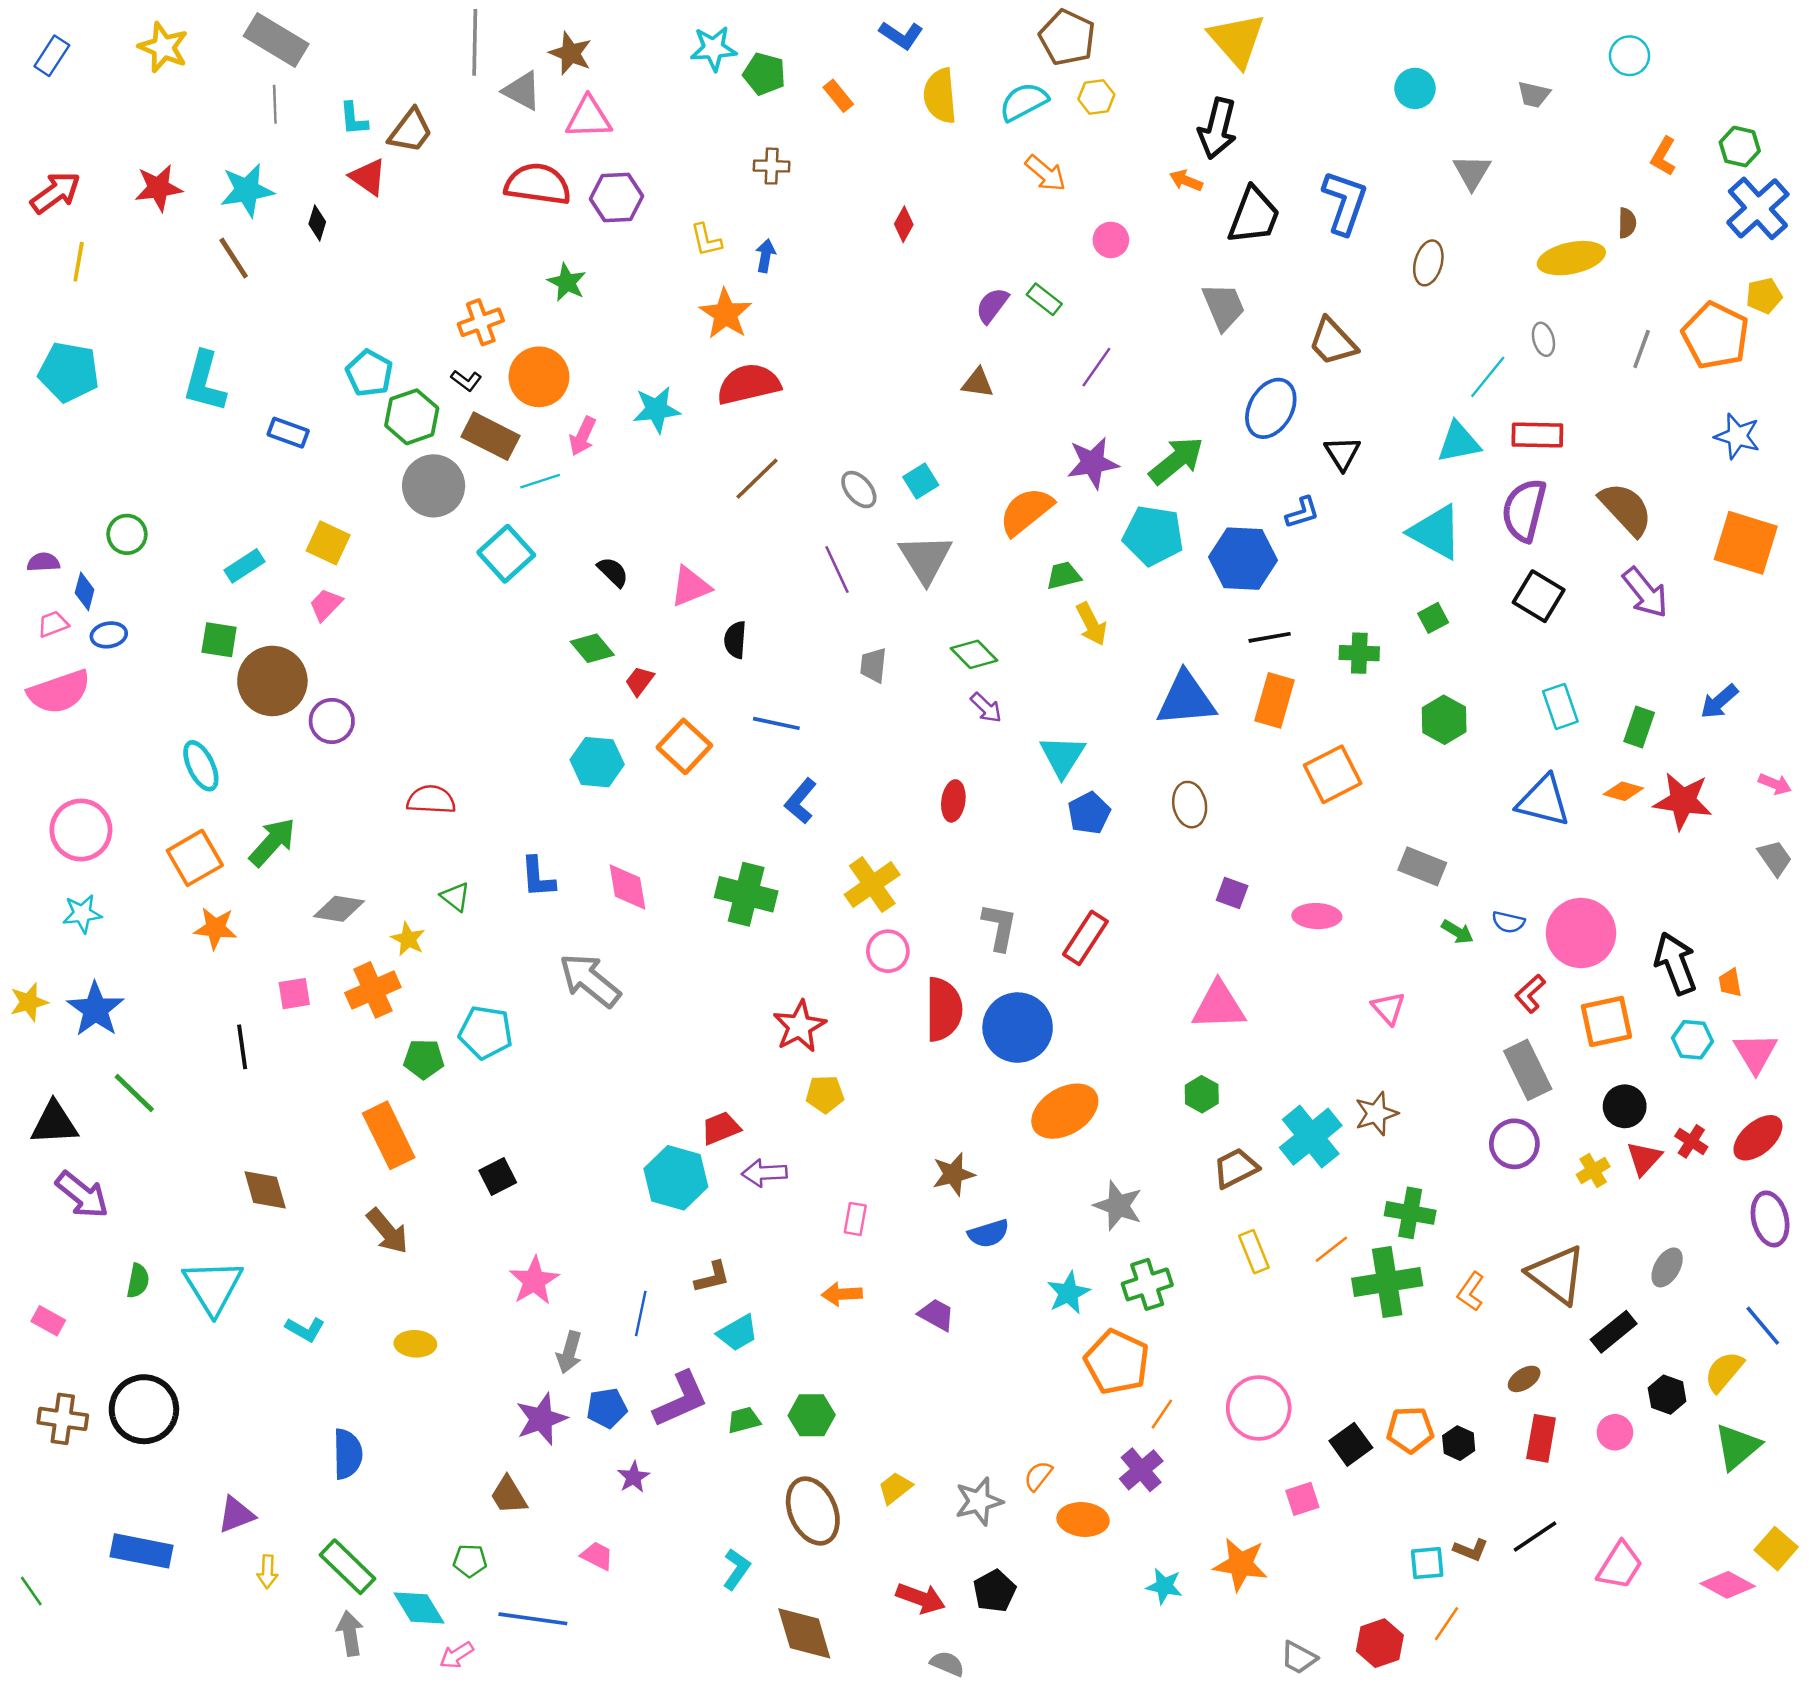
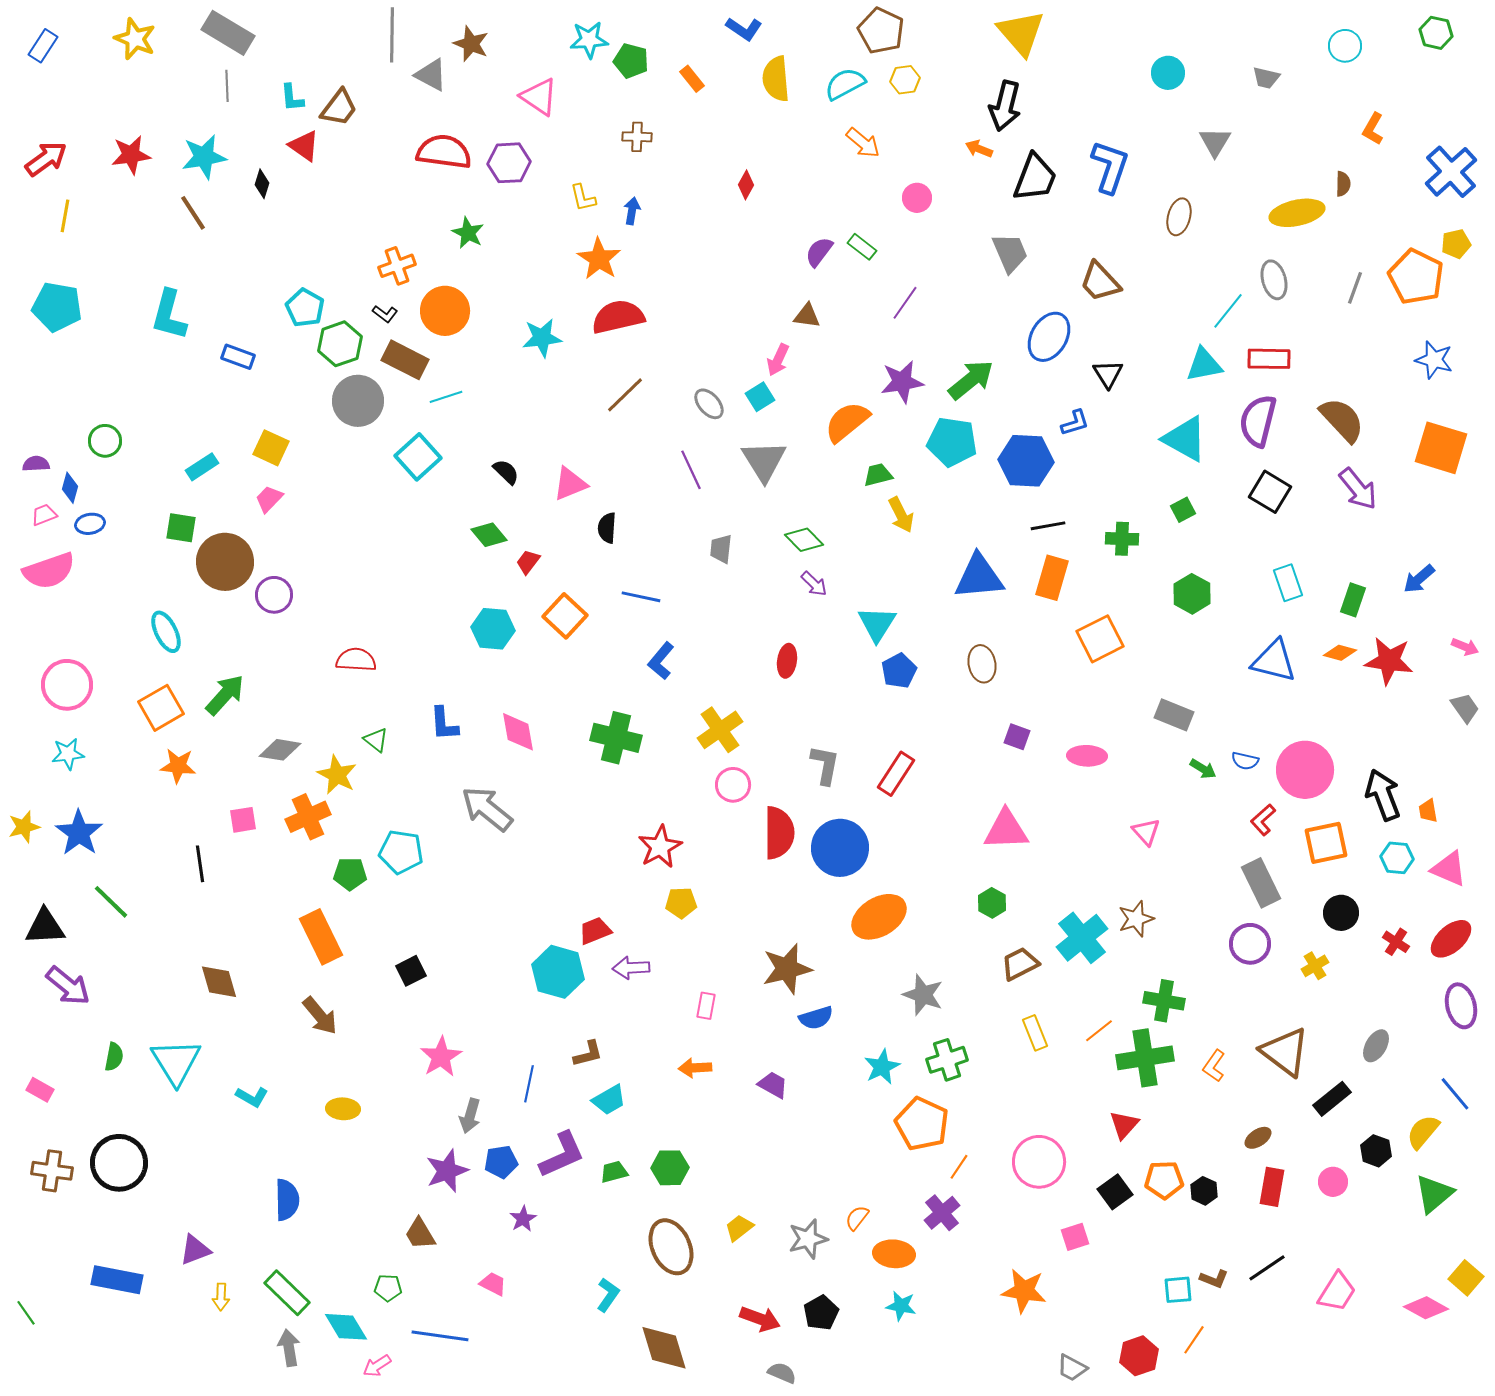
pink triangle: (589, 118) -> (539, 97), moved, turned 36
green hexagon: (1740, 147) -> (1436, 33), moved
gray ellipse: (1543, 339) -> (1274, 280), size x1.4
pink arrow: (583, 436) -> (778, 360), moved
yellow star: (408, 939) -> (337, 775), size x1.4
pink triangle: (1756, 1053) -> (1449, 869), turned -36
red triangle: (1644, 1158) -> (1124, 1125), moved
brown star: (953, 1174) -> (787, 969), size x1.4
cyan star: (1164, 1586) -> (901, 1306), moved

